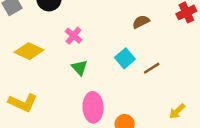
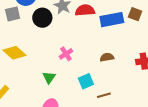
pink cross: (73, 36) -> (66, 54), moved

